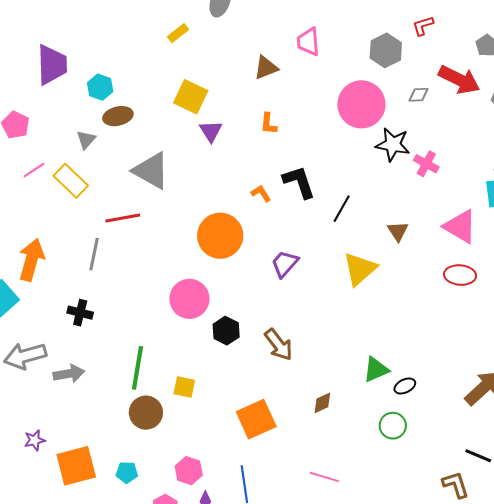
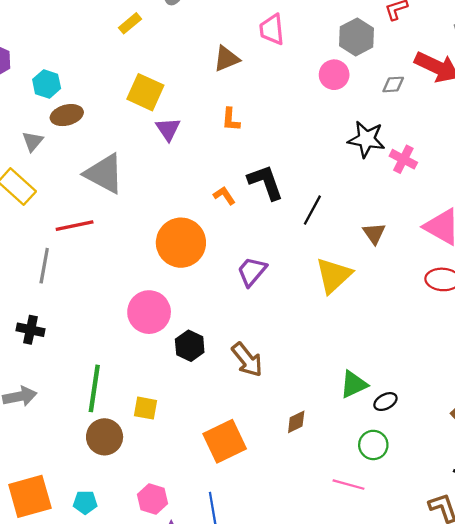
pink circle: (361, 104) -> (334, 75), moved, size x0.6
pink line: (324, 477) -> (348, 485), moved

